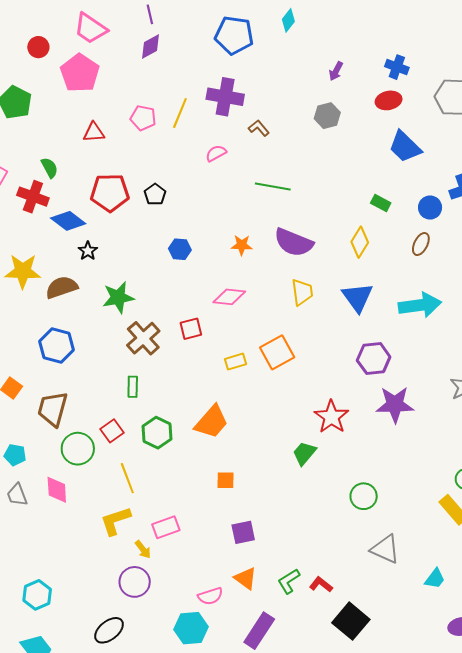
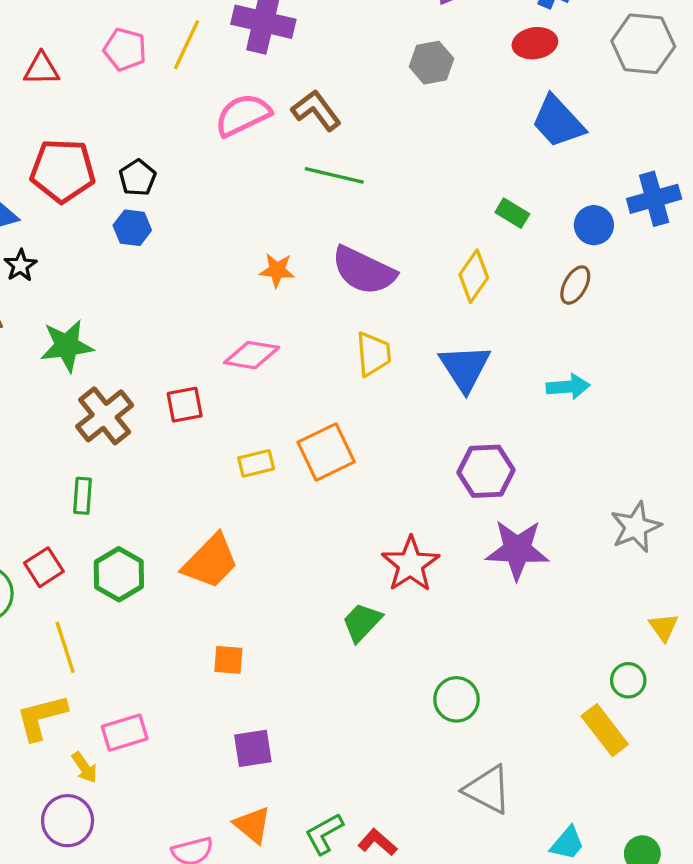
brown L-shape: (259, 128) -> (316, 110), moved, size x1.4
pink semicircle: (216, 153) -> (243, 115), size x1.6
blue hexagon: (180, 249) -> (132, 228), moved
cyan arrow: (420, 305) -> (568, 387), size x0.6

